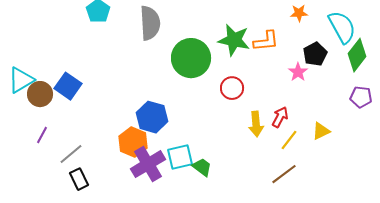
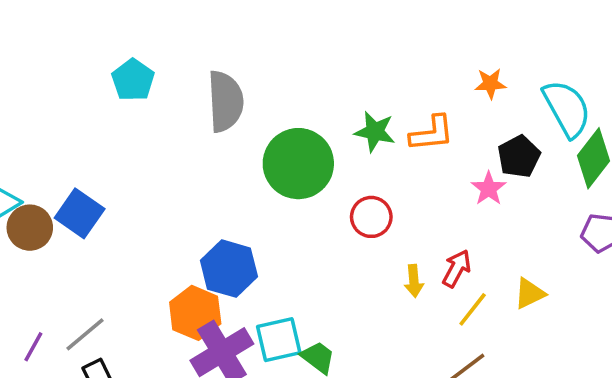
green star: (234, 40) -> (375, 132), size x0.7
yellow arrow: (256, 124) -> (414, 281), size x0.7
purple line: (42, 135) -> (33, 347), moved

